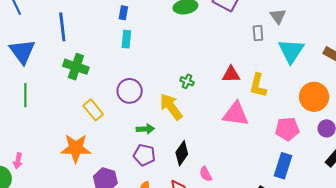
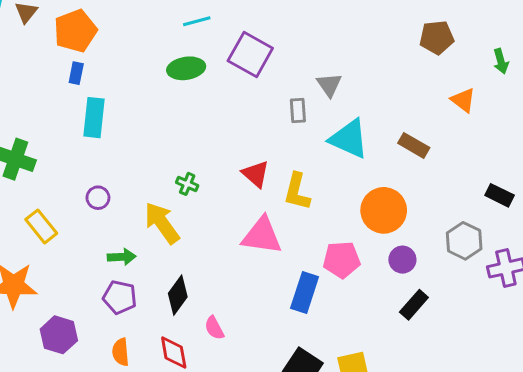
blue rectangle: (123, 13) -> (76, 73), moved
cyan rectangle: (126, 39) -> (94, 118), size x1.4
cyan triangle: (291, 51) -> (349, 139), turned -40
red triangle: (231, 74) -> (256, 174), turned 42
purple circle: (130, 91) -> (98, 198), size x0.6
blue rectangle: (283, 166) -> (305, 292), moved

